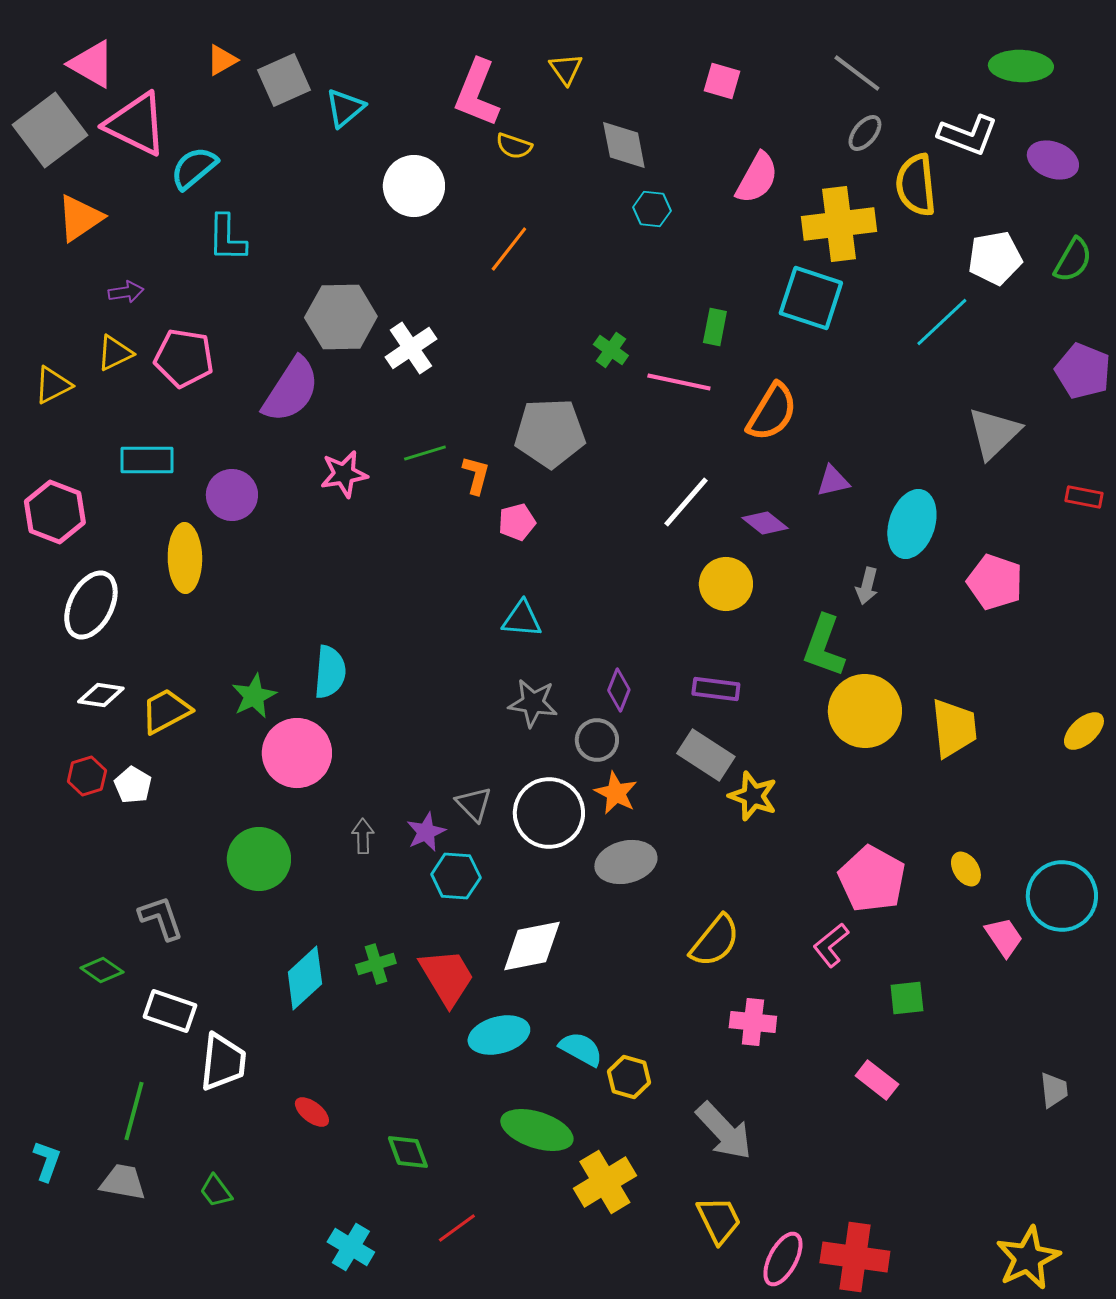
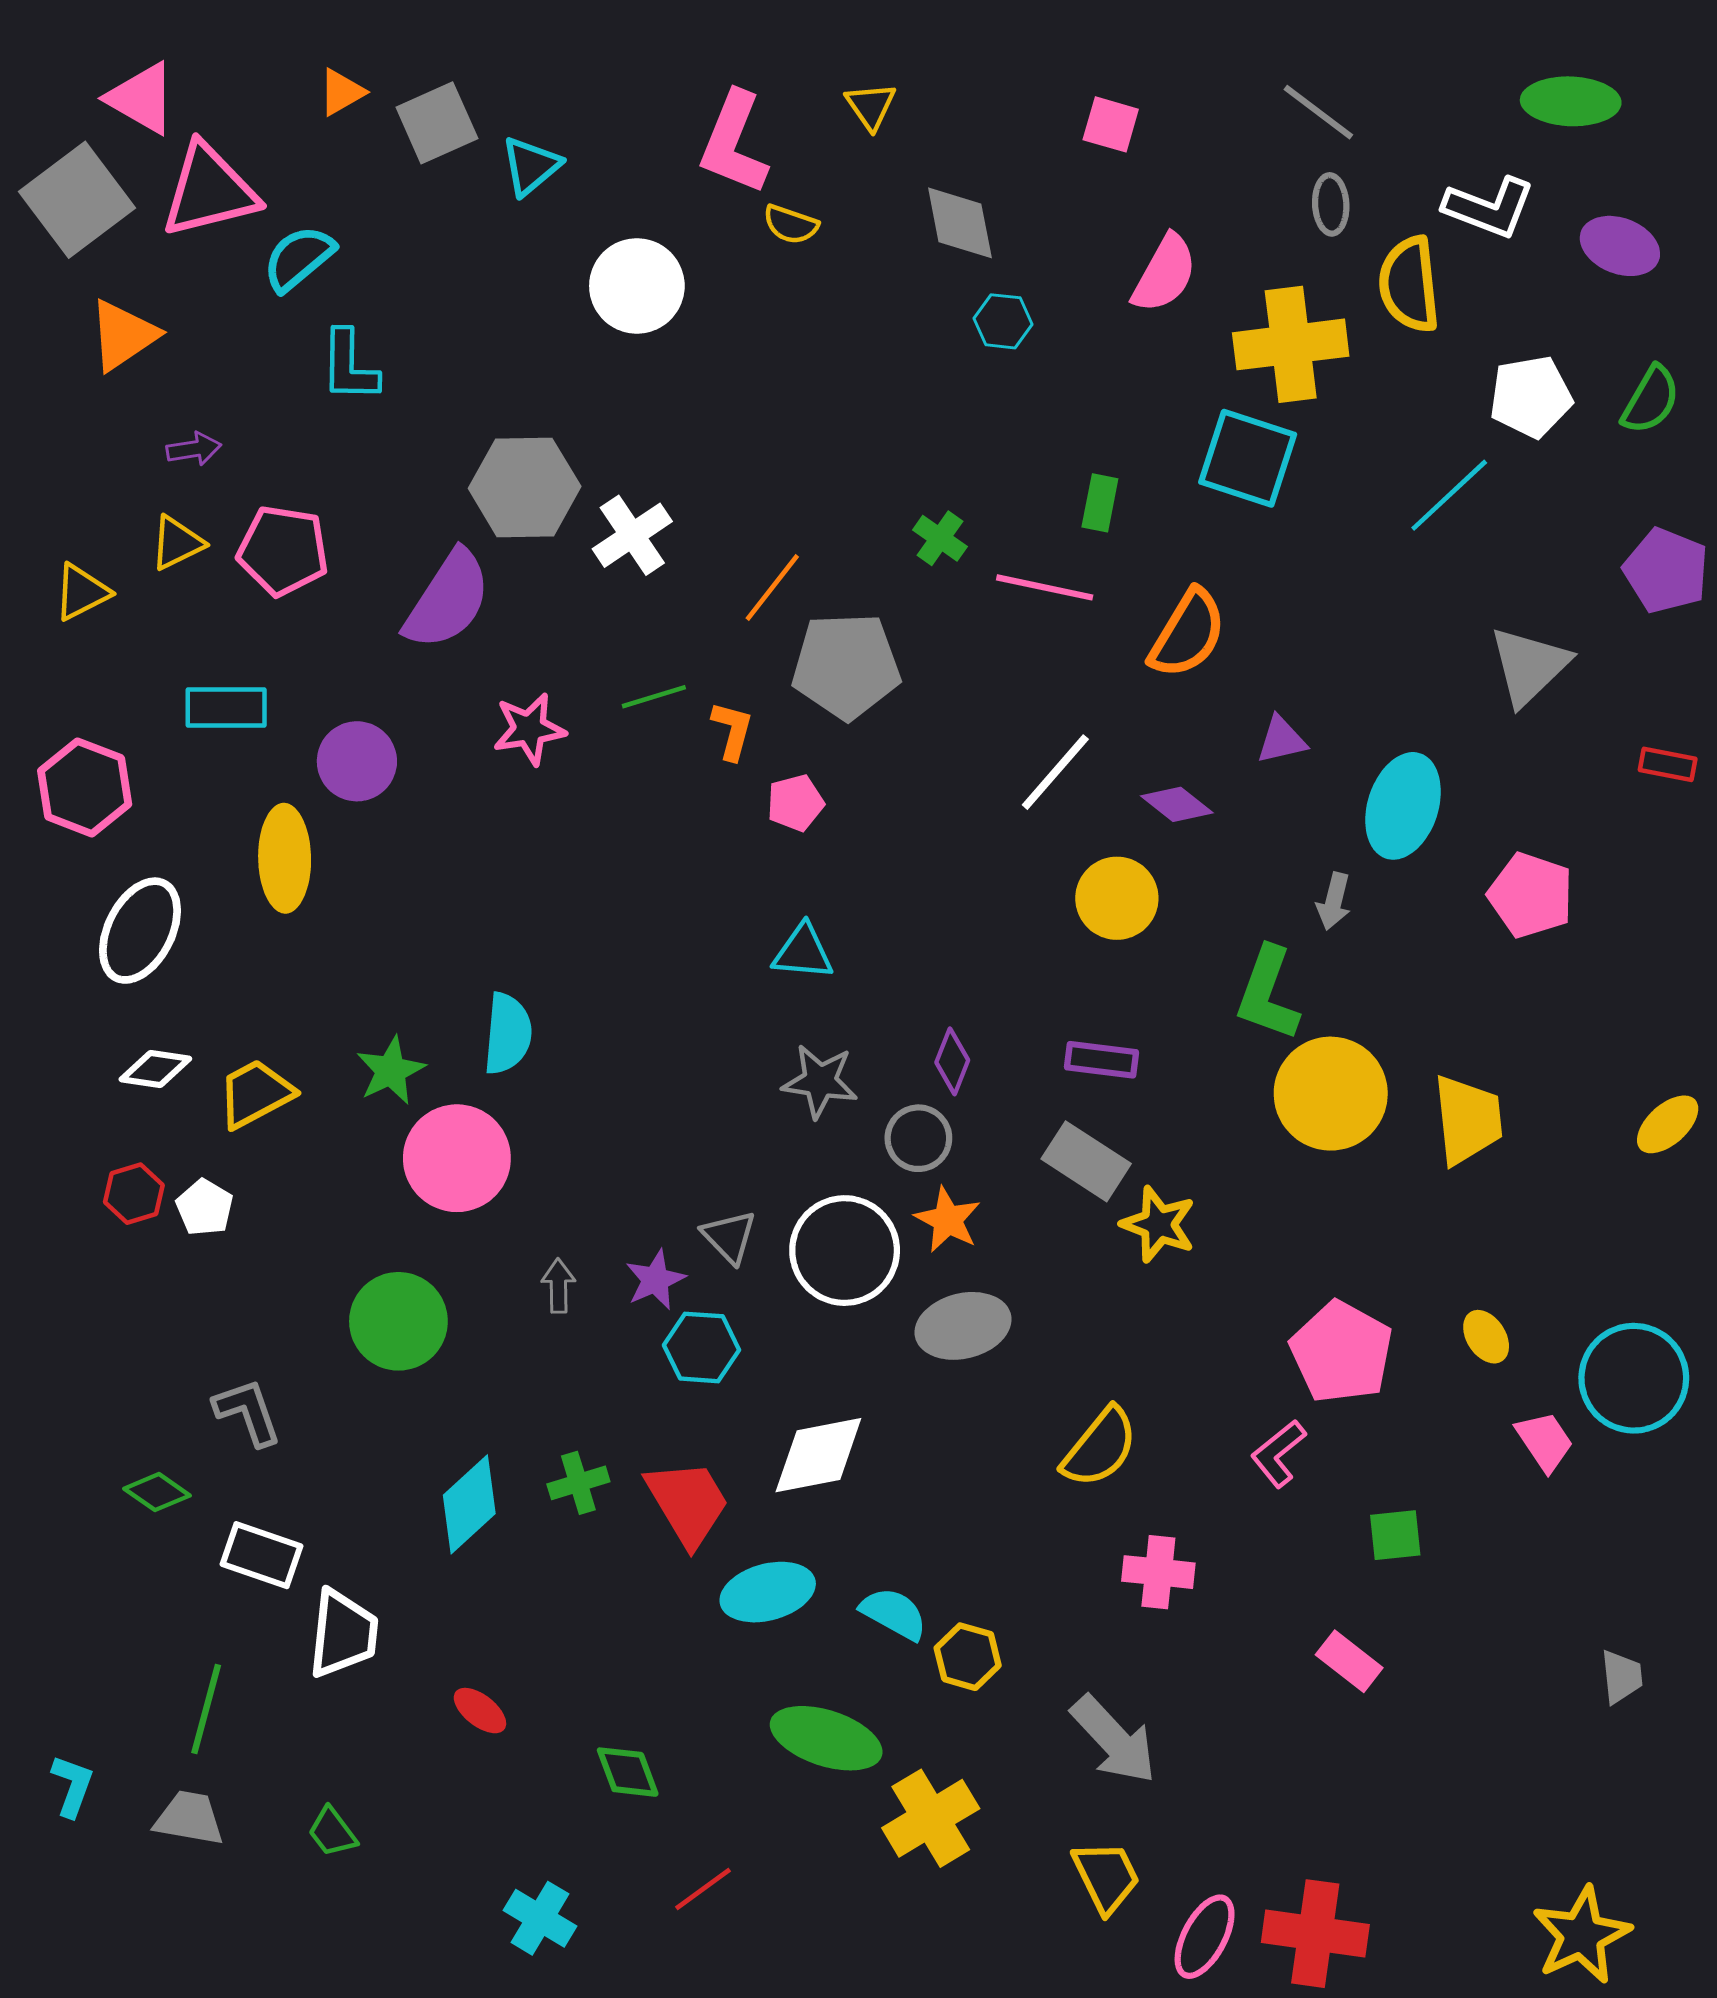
pink triangle: (136, 124) -> (209, 191), turned -40
gray ellipse: (865, 133) -> (1331, 204), turned -42
orange line: (509, 249) -> (772, 587), moved

